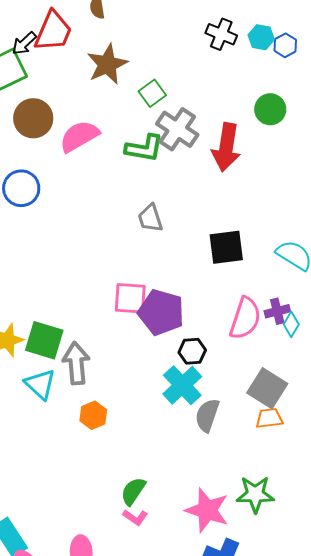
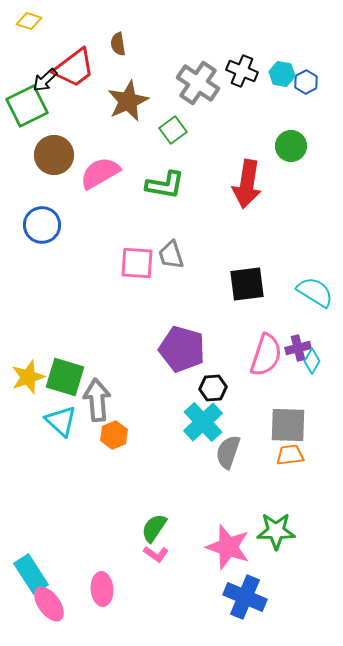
red trapezoid: (53, 31) -> (74, 68), turned 30
gray cross: (177, 129) -> (198, 83), moved
pink square: (130, 298) -> (137, 263), moved
gray square: (267, 388) -> (288, 425), turned -30
orange hexagon: (93, 415) -> (114, 435), moved

